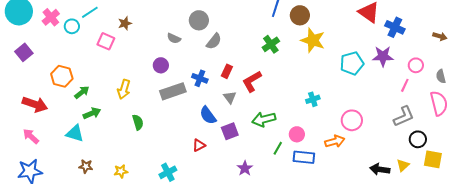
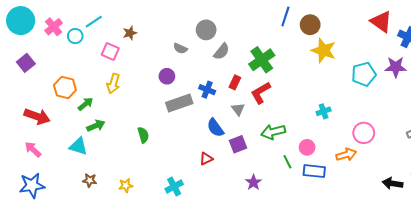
green cross: (271, 44) -> (262, 60), moved, size x1.4
yellow arrow: (124, 89) -> (113, 83), moved
green line: (278, 148) -> (287, 162), turned -56

